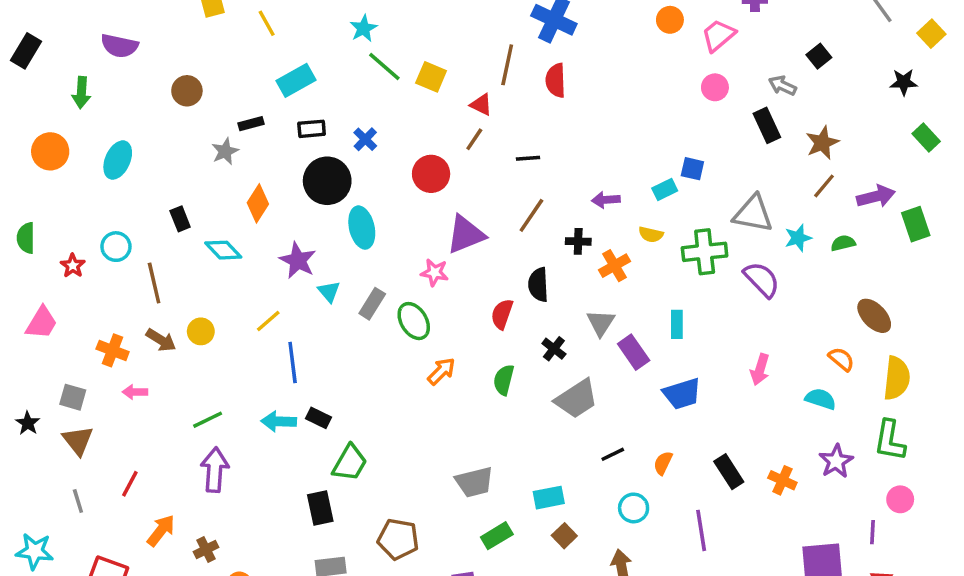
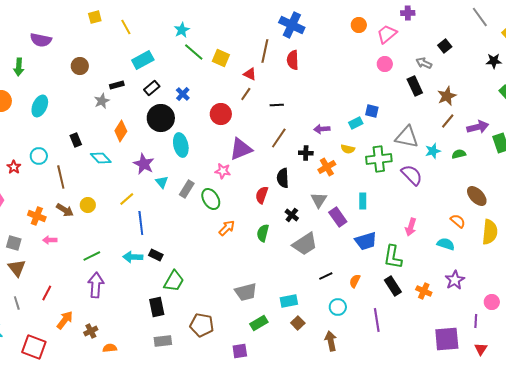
black rectangle: (312, 129) -> (152, 88), turned -35
green L-shape: (890, 440) -> (393, 257), moved

